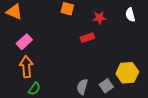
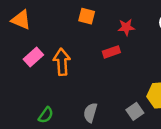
orange arrow: (26, 67) -> (62, 62), moved
gray semicircle: (82, 87) -> (90, 113), moved

